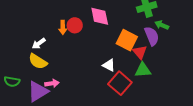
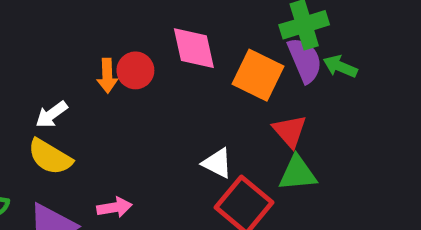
purple semicircle: (152, 36) -> (305, 60), moved
orange square: (127, 40) -> (258, 75), moved
pink arrow: (52, 83) -> (115, 207), moved

